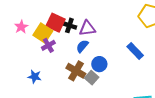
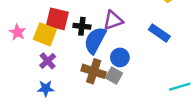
black cross: (69, 25) -> (82, 26), moved
purple triangle: (87, 28) -> (113, 20), moved
purple cross: (48, 45) -> (48, 61), moved
blue semicircle: (82, 46) -> (95, 40), size x1.6

